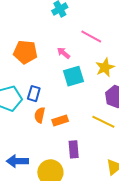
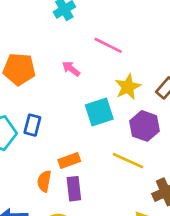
cyan square: (73, 76) -> (99, 112), moved
orange semicircle: (40, 115) -> (44, 181), moved
purple rectangle: (74, 149) -> (74, 189), moved

